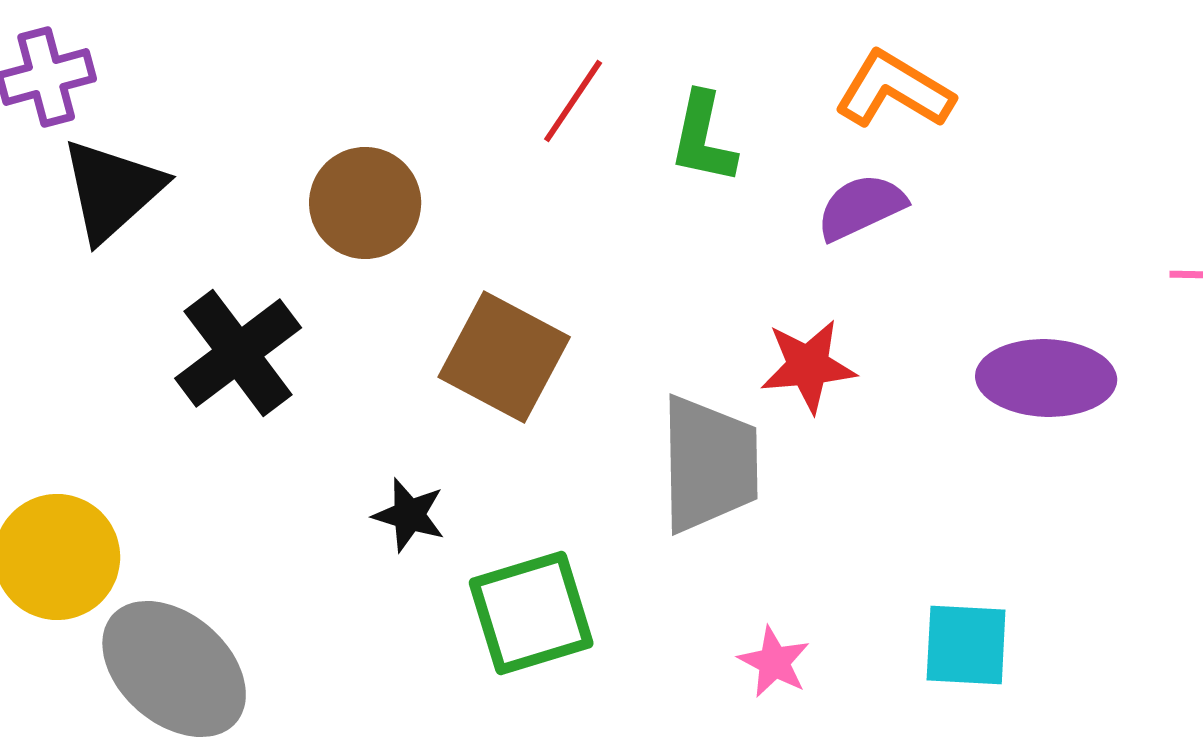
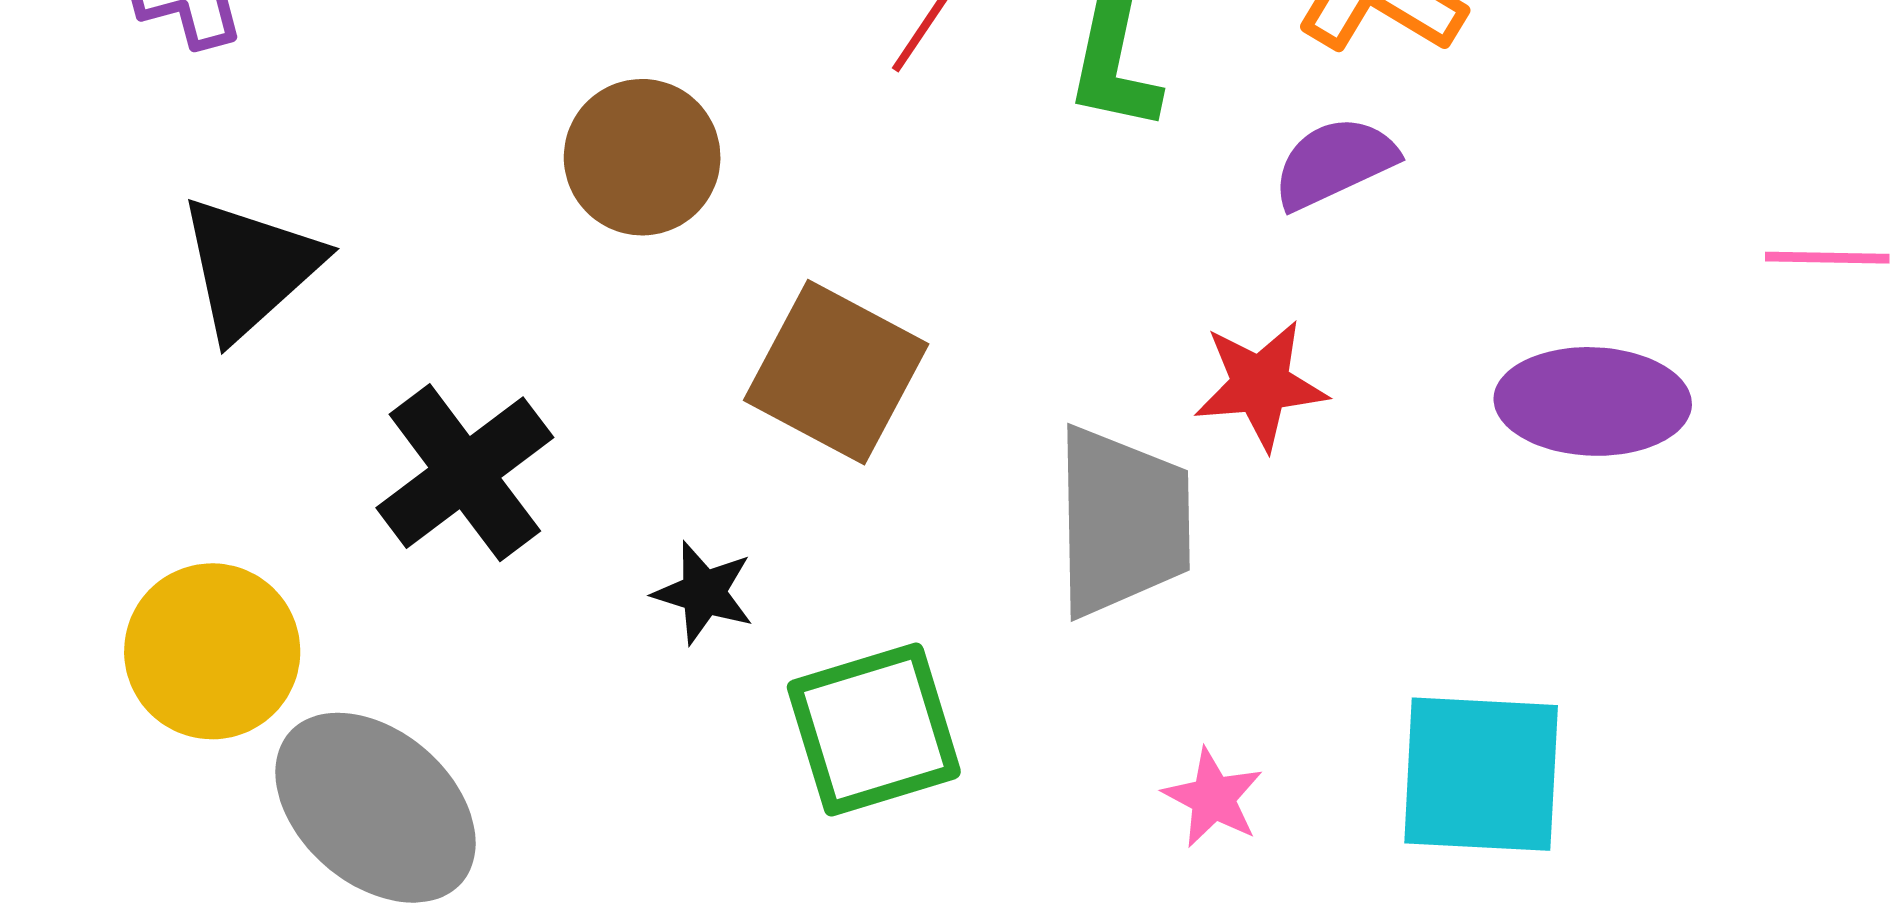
black triangle: (112, 190) -> (250, 267), moved
black cross: (238, 353) -> (465, 473), moved
cyan square: (966, 645) -> (1481, 774), size x1.4

